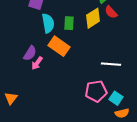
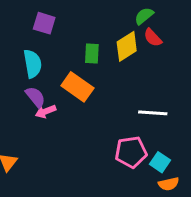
cyan semicircle: (48, 23) -> (33, 64), moved
purple semicircle: (30, 53) -> (35, 97), turned -70
pink arrow: (37, 63) -> (46, 111), turned 32

